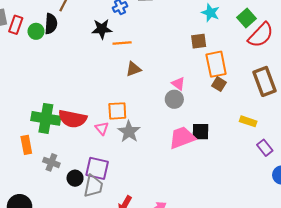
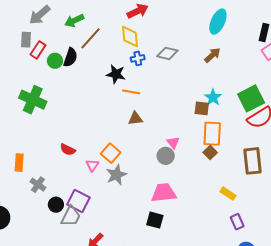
cyan star: (210, 13) -> (213, 97), moved
green square: (246, 18) -> (251, 98), size x1.5
orange square: (117, 111) -> (111, 153), turned 30
green cross: (46, 118) -> (33, 100), moved
red semicircle: (73, 119) -> (68, 150), size x0.6
black square: (200, 132) -> (155, 220), moved

